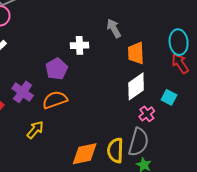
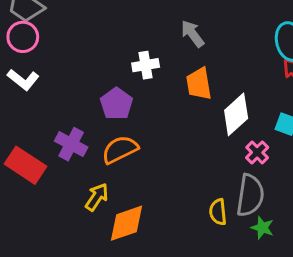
orange trapezoid: (136, 53) -> (199, 84), moved
yellow semicircle: (115, 150) -> (218, 212), size x0.7
orange diamond: (85, 154) -> (127, 223), moved

